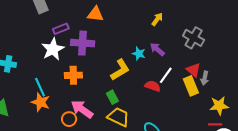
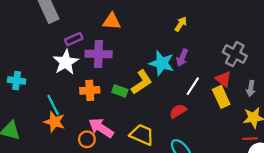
gray cross: (194, 38) -> (235, 54), moved
purple arrow: (157, 49) -> (182, 58), turned -105
cyan star: (139, 54) -> (162, 63), size x1.6
gray arrow: (205, 78) -> (251, 88), moved
red semicircle: (153, 86) -> (178, 111), moved, turned -49
green rectangle: (112, 97) -> (120, 91), moved, turned -40

